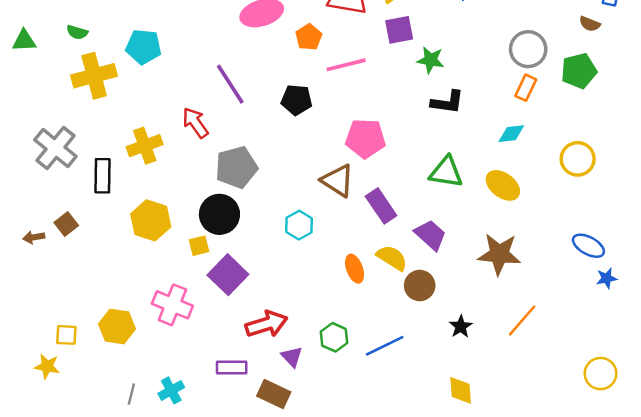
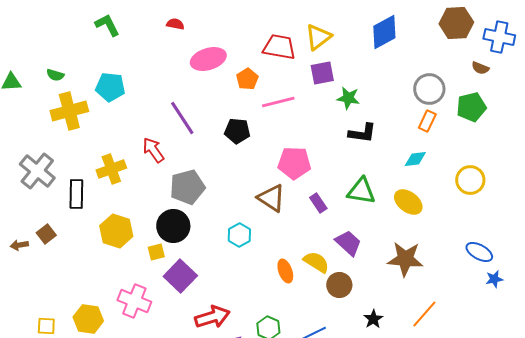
purple rectangle: (381, 206) -> (318, 203), moved, size x0.7

